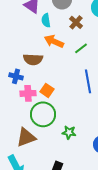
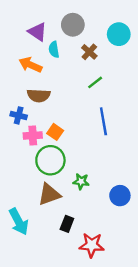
orange arrow: (54, 41) -> (30, 65), moved
brown triangle: (26, 137) -> (49, 194), moved

